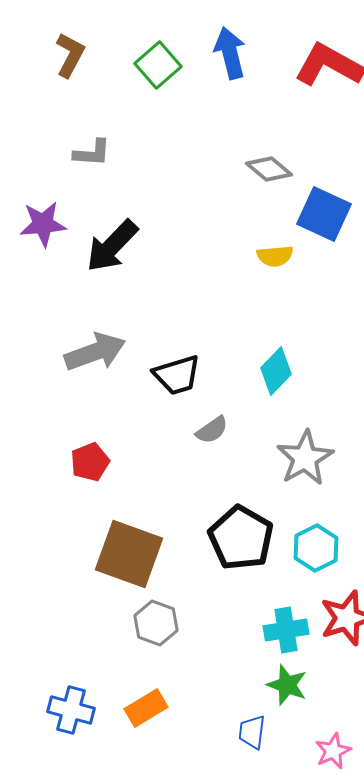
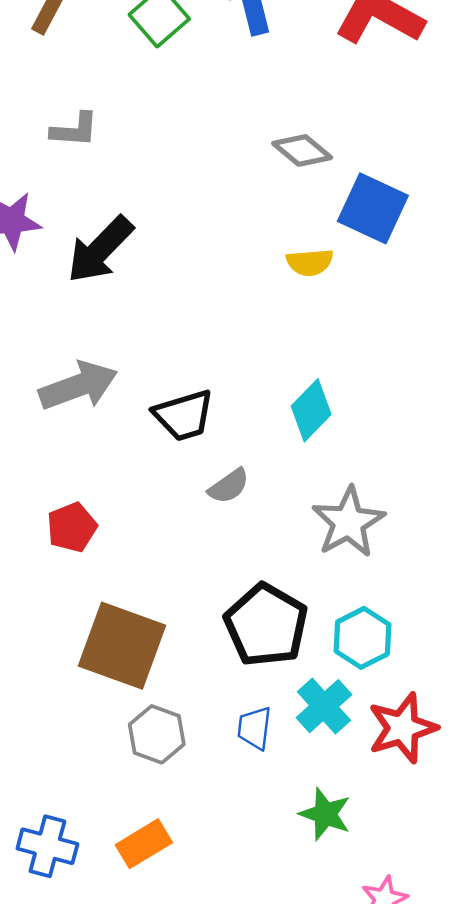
cyan cross: (286, 630) -> (324, 706), moved, turned -33
blue trapezoid: (252, 732) -> (255, 728), moved

